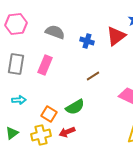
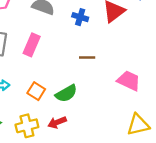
brown line: (93, 76) -> (87, 58), turned 32
orange square: (49, 114) -> (36, 91), moved

